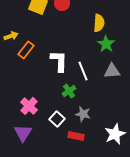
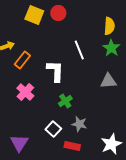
yellow semicircle: (99, 23) -> (109, 26), moved
green star: (106, 44) -> (111, 48), moved
white line: (83, 71) -> (79, 50), moved
pink cross: (29, 106) -> (25, 92), moved

